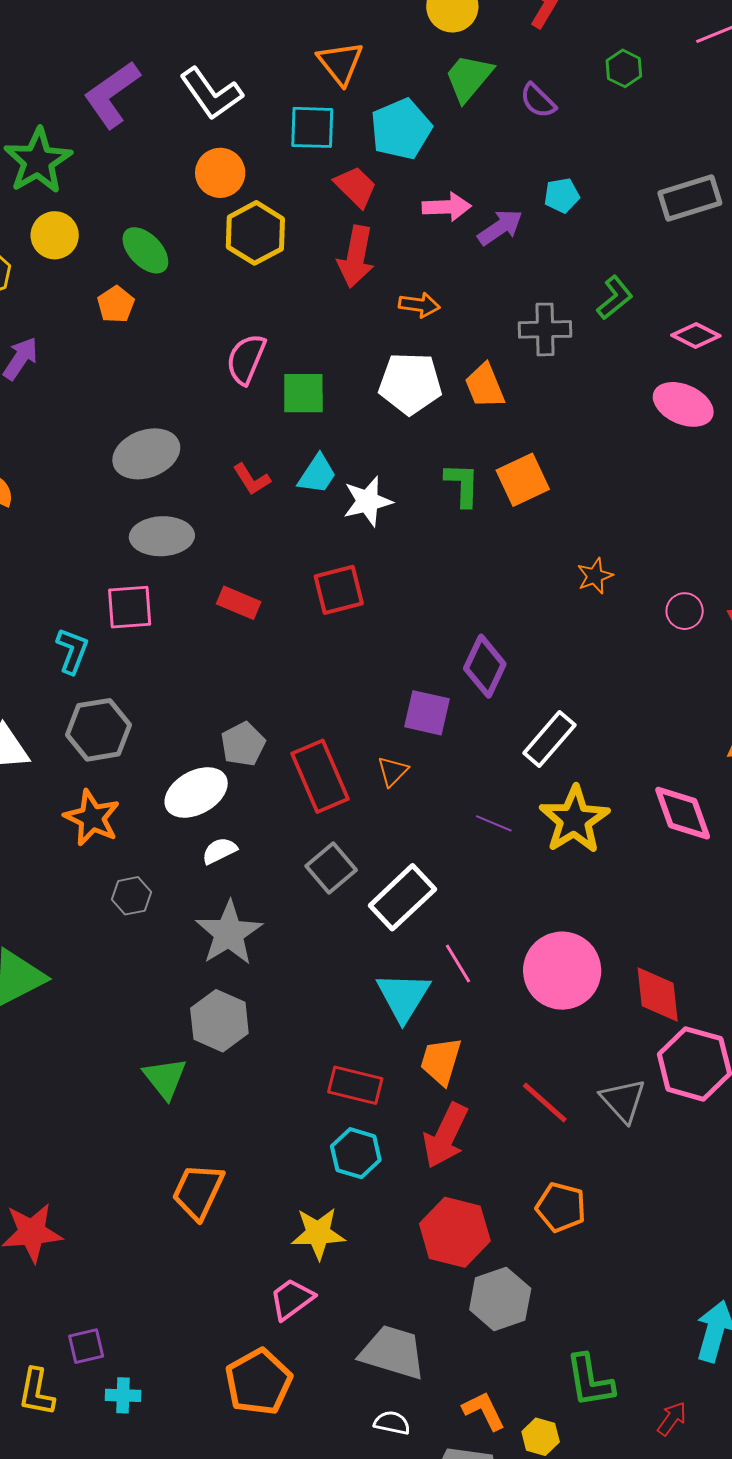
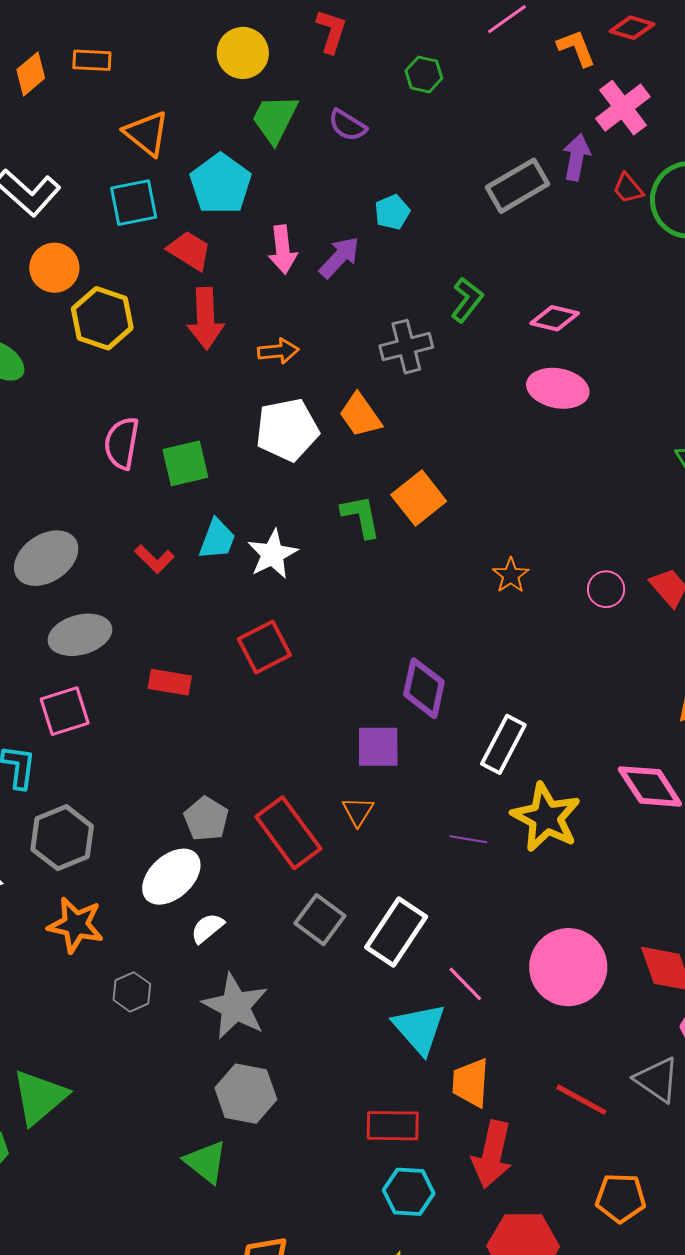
pink arrow: (447, 207) -> (283, 250), turned 99

